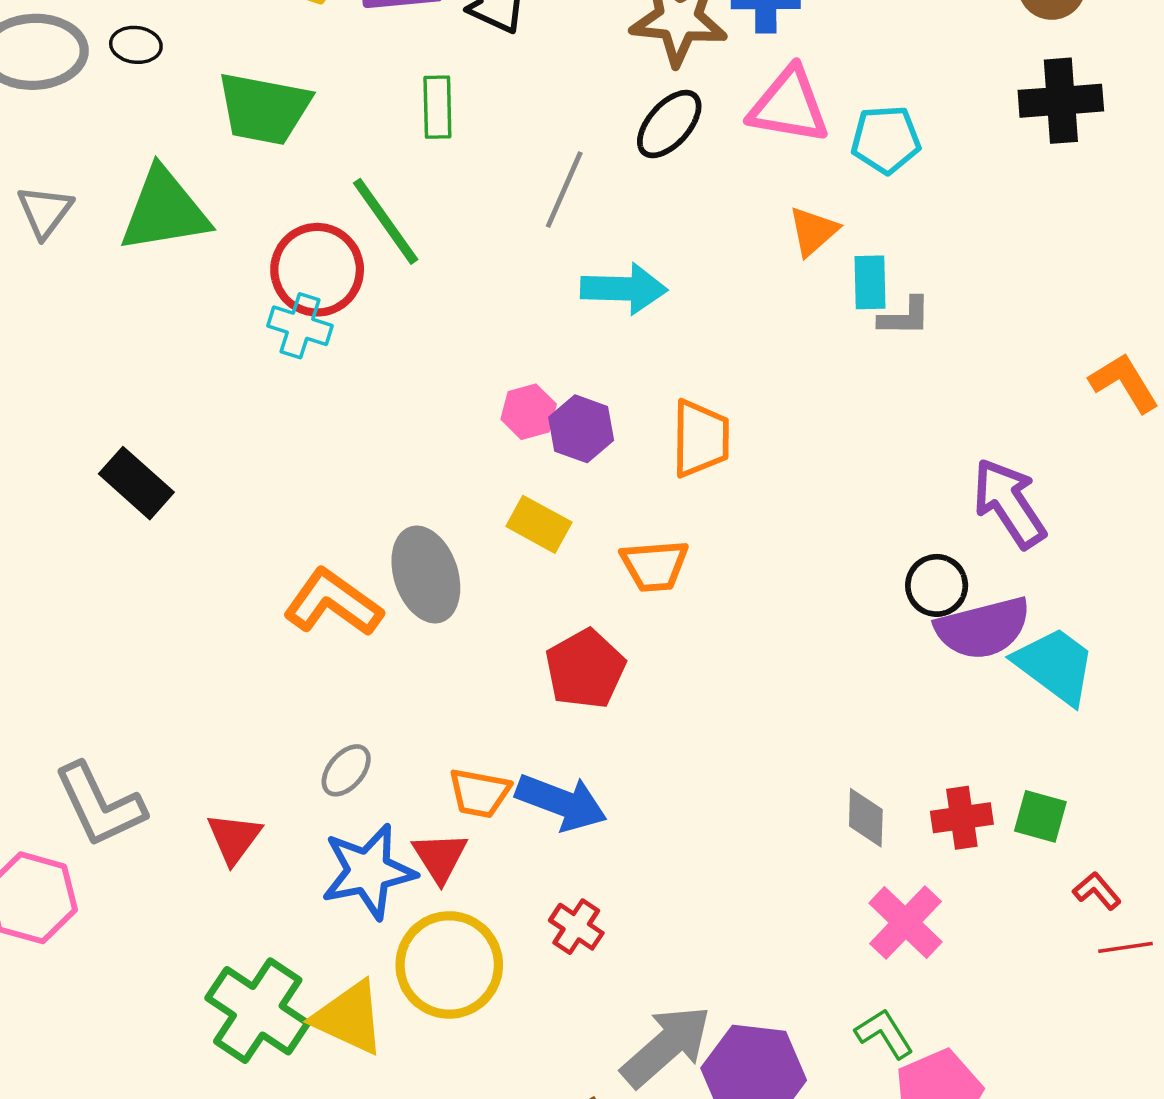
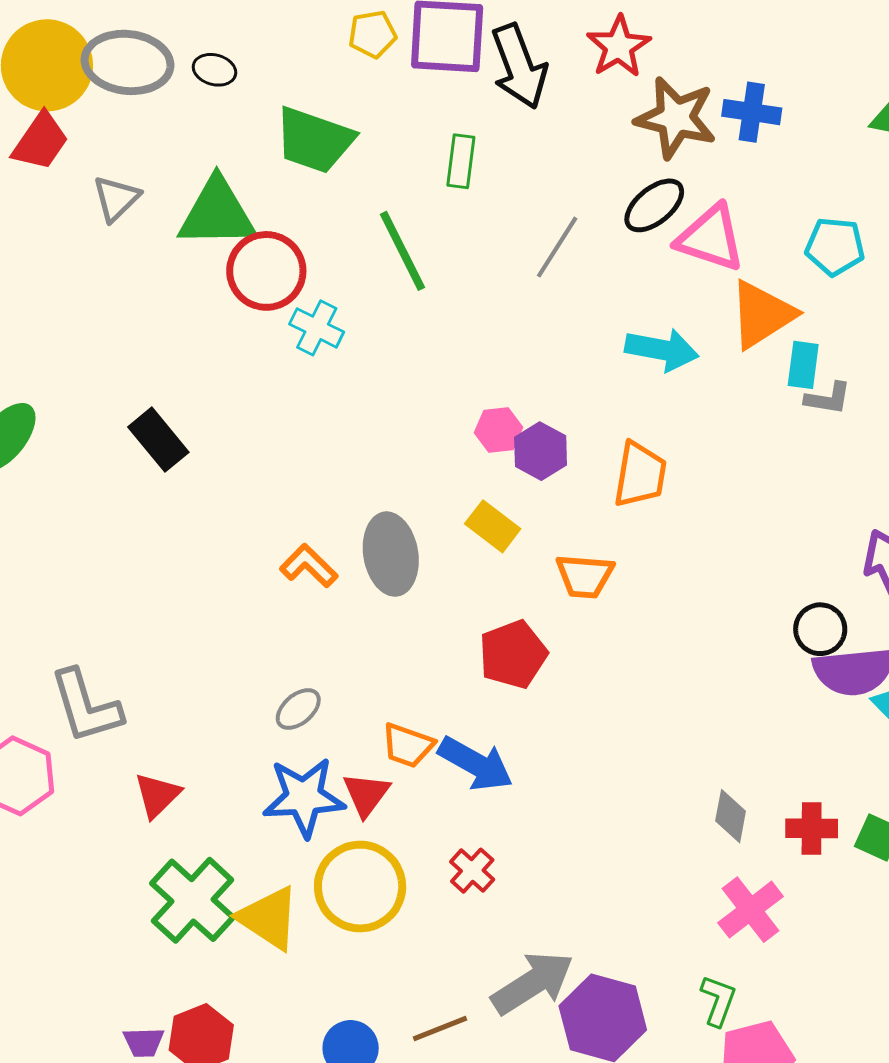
pink triangle: (789, 106) -> (711, 238), moved
orange triangle: (813, 231) -> (762, 314), size x1.6
red circle: (317, 270) -> (266, 271), moved
cyan arrow: (624, 289) -> (662, 350), moved
orange L-shape: (333, 603) -> (309, 566), size x0.7
red triangle: (234, 838) -> (157, 795), moved
green L-shape: (884, 1034) -> (718, 1001), turned 44

